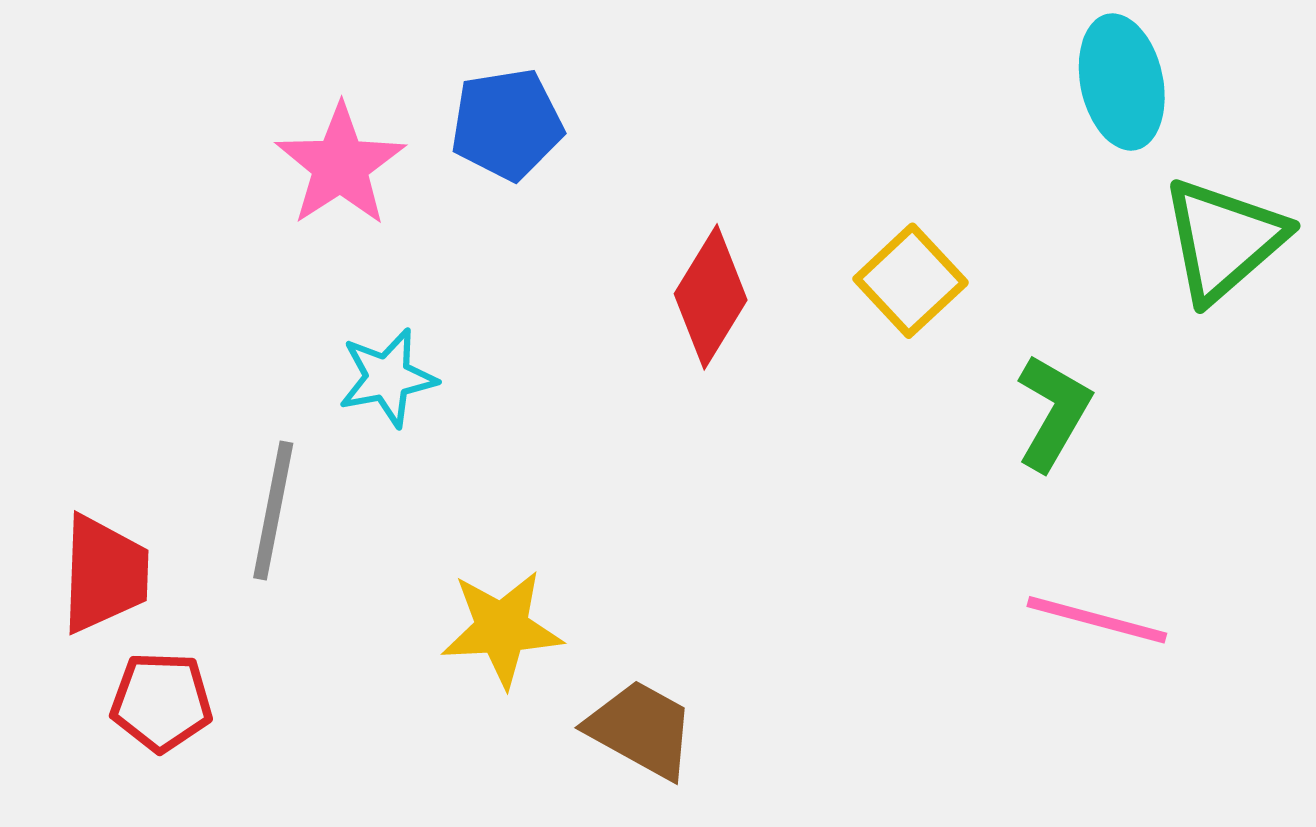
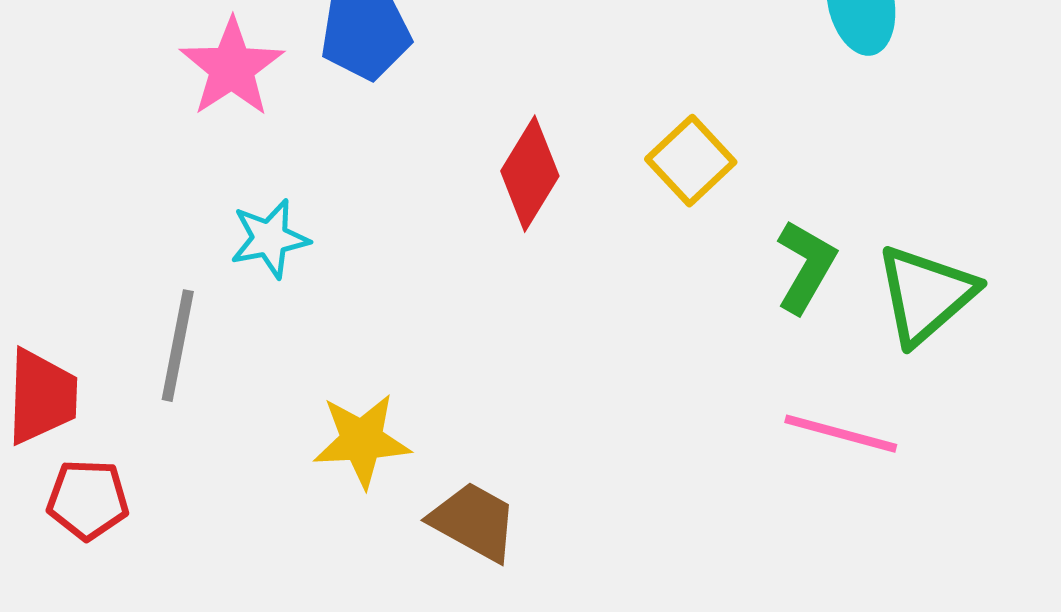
green triangle: (1224, 240) -> (926, 295), moved

